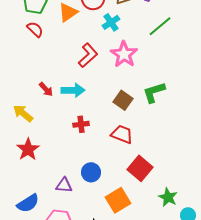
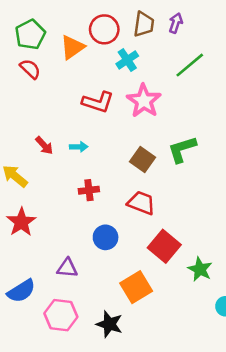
red L-shape: (88, 55) -> (98, 102), turned 60
cyan arrow: (73, 90) -> (79, 147), size x0.6
blue circle: (91, 172) -> (106, 237), moved
green star: (168, 197) -> (200, 269), moved

